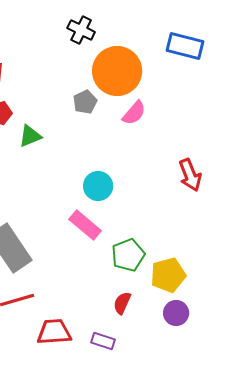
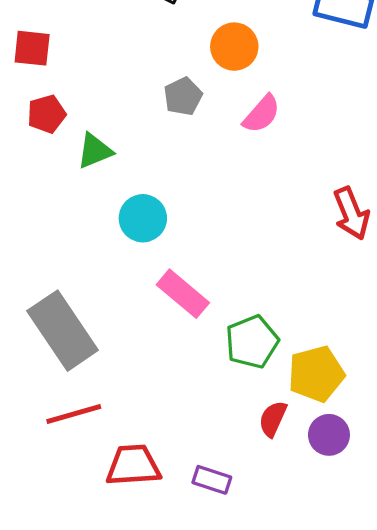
orange circle: (117, 71) -> (234, 47), size x0.6
cyan circle: (98, 186) -> (143, 218), moved
red semicircle: (122, 303) -> (273, 419), moved

